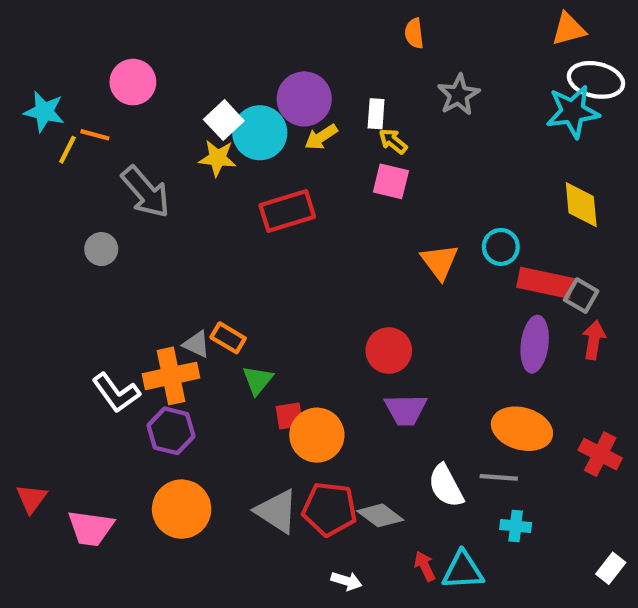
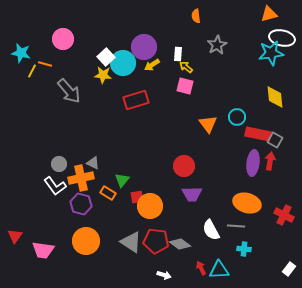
gray circle: (101, 249) -> (59, 164), moved
orange rectangle: (228, 338) -> (108, 193), moved
red arrow: (594, 340) -> (270, 161), moved

